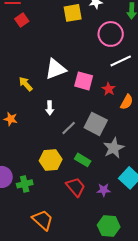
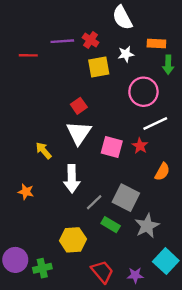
red square: (22, 20) -> (79, 106), moved
white triangle: (56, 69) -> (79, 133), turned -35
red star: (109, 89) -> (140, 146), moved
white arrow: (50, 108) -> (72, 179), size x1.6
green rectangle: (83, 160) -> (111, 225), moved

